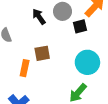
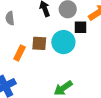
cyan circle: (87, 62) -> (63, 42), moved

